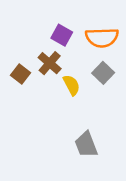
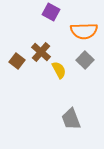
purple square: (62, 35) -> (51, 12), moved

